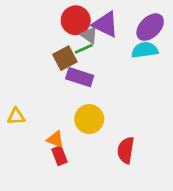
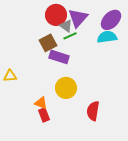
purple triangle: (105, 24) -> (78, 18), turned 45
green line: (84, 49) -> (70, 36), moved
yellow triangle: (16, 116) -> (10, 76), moved

